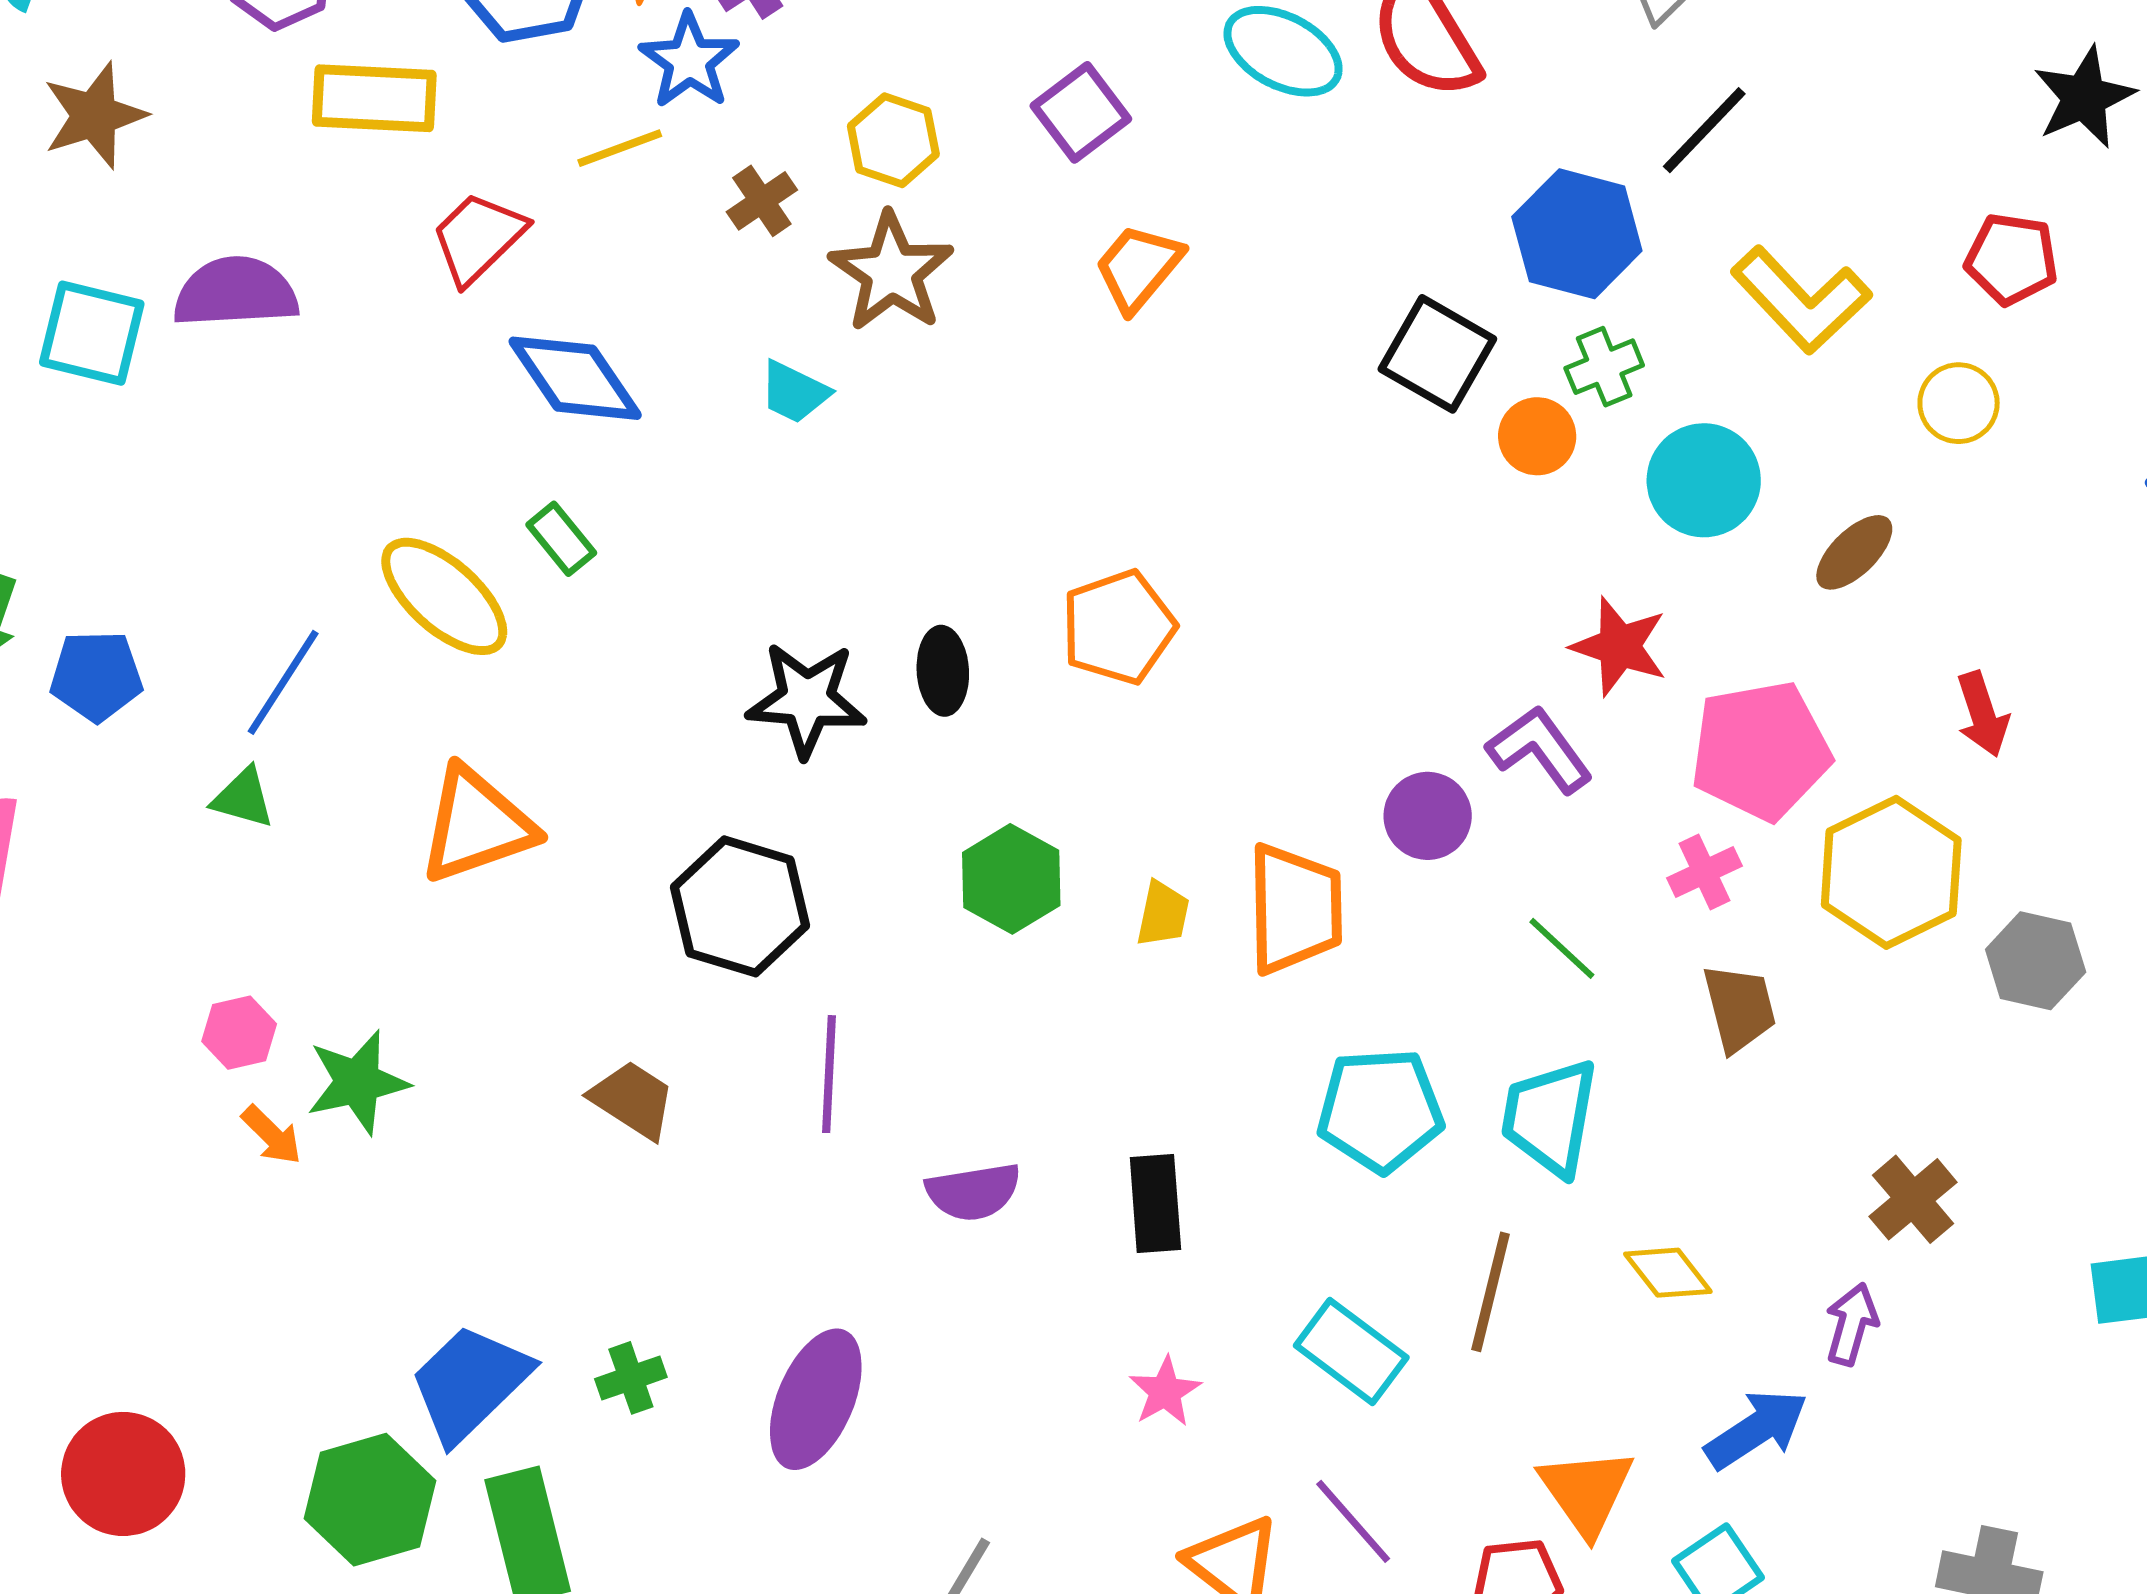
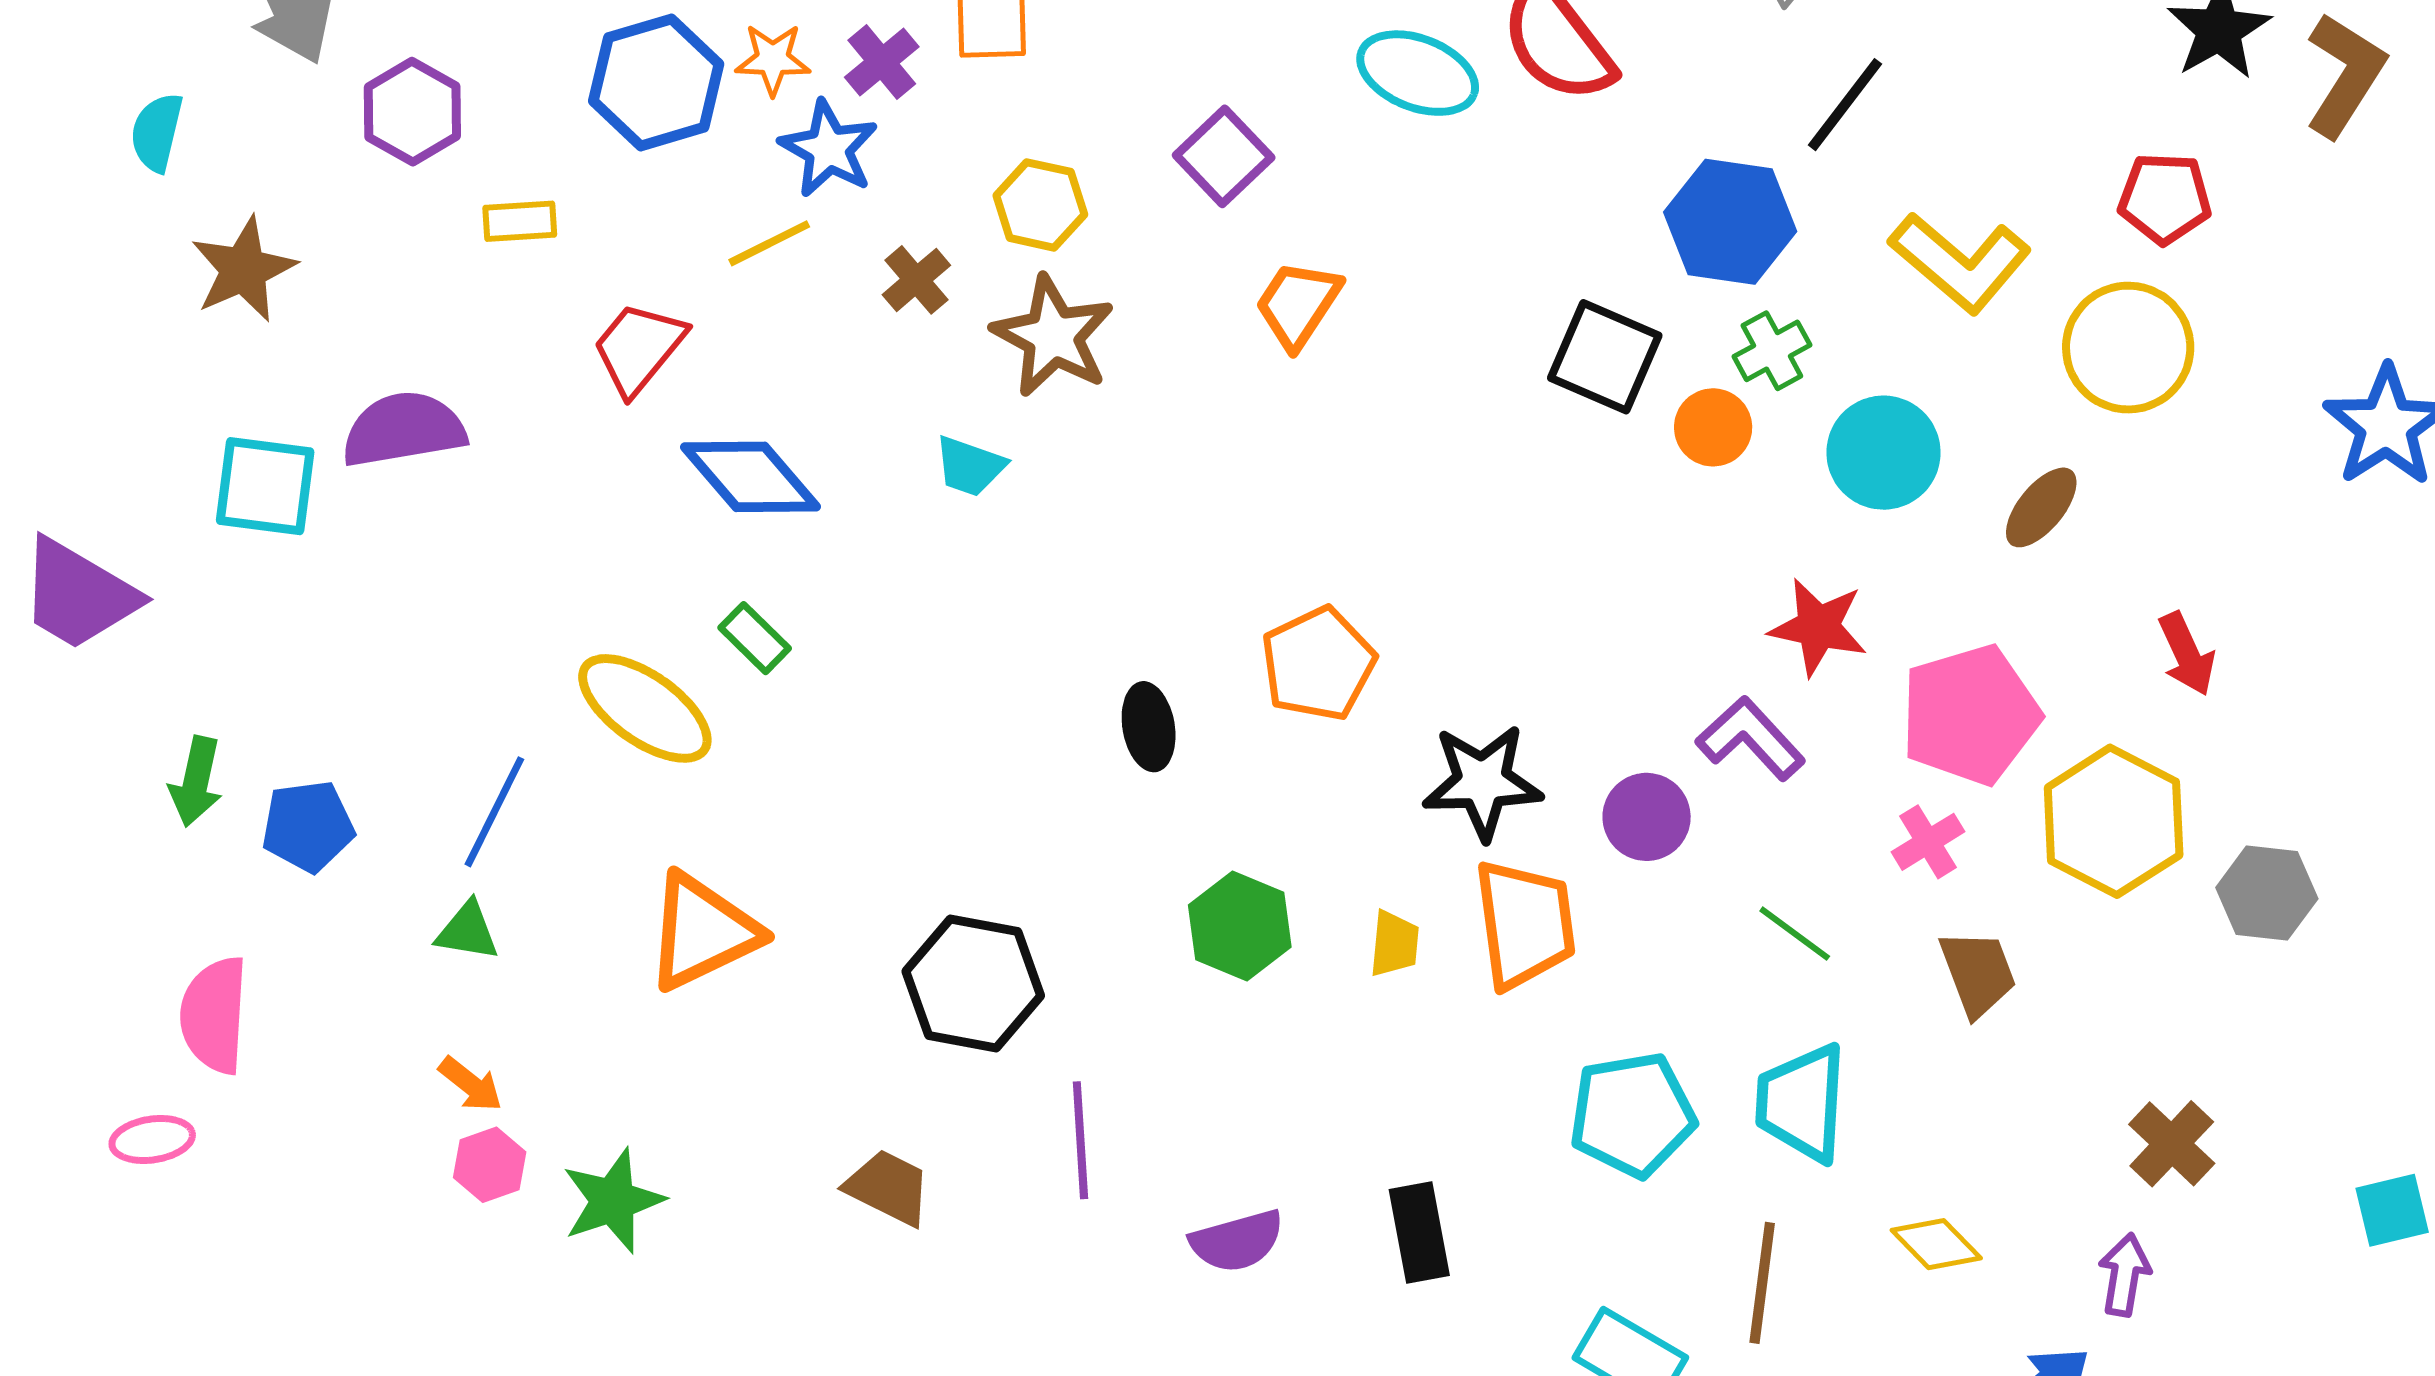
yellow rectangle: (374, 98) -> (520, 221), size x0.6
yellow circle: (1959, 403) -> (2128, 348), size x1.6
black star: (807, 700) -> (1482, 782), moved
orange arrow: (272, 1135) -> (471, 1084), moved

